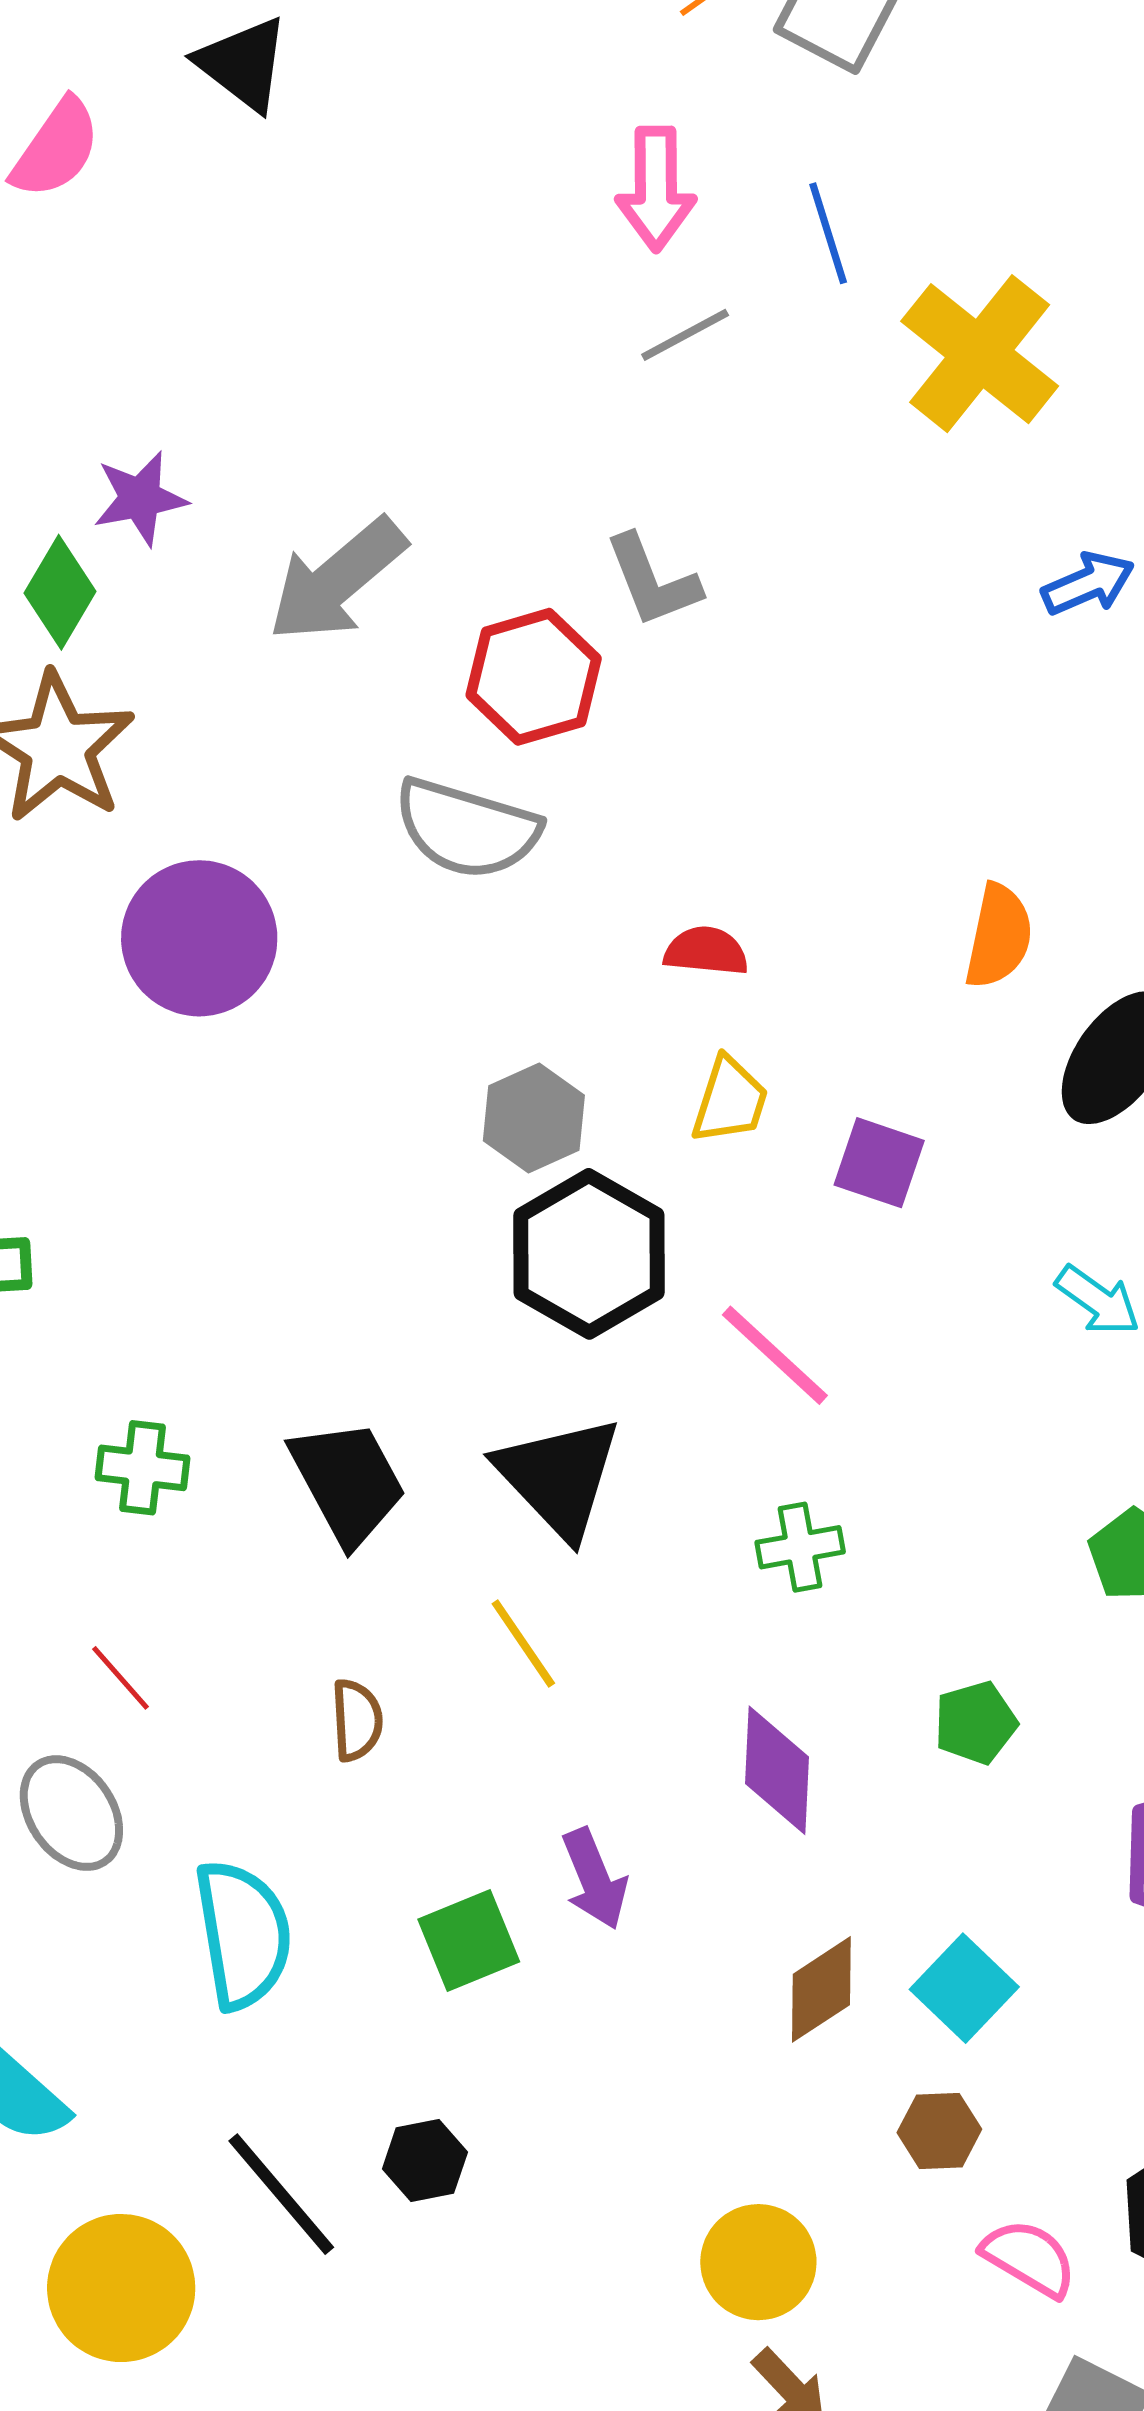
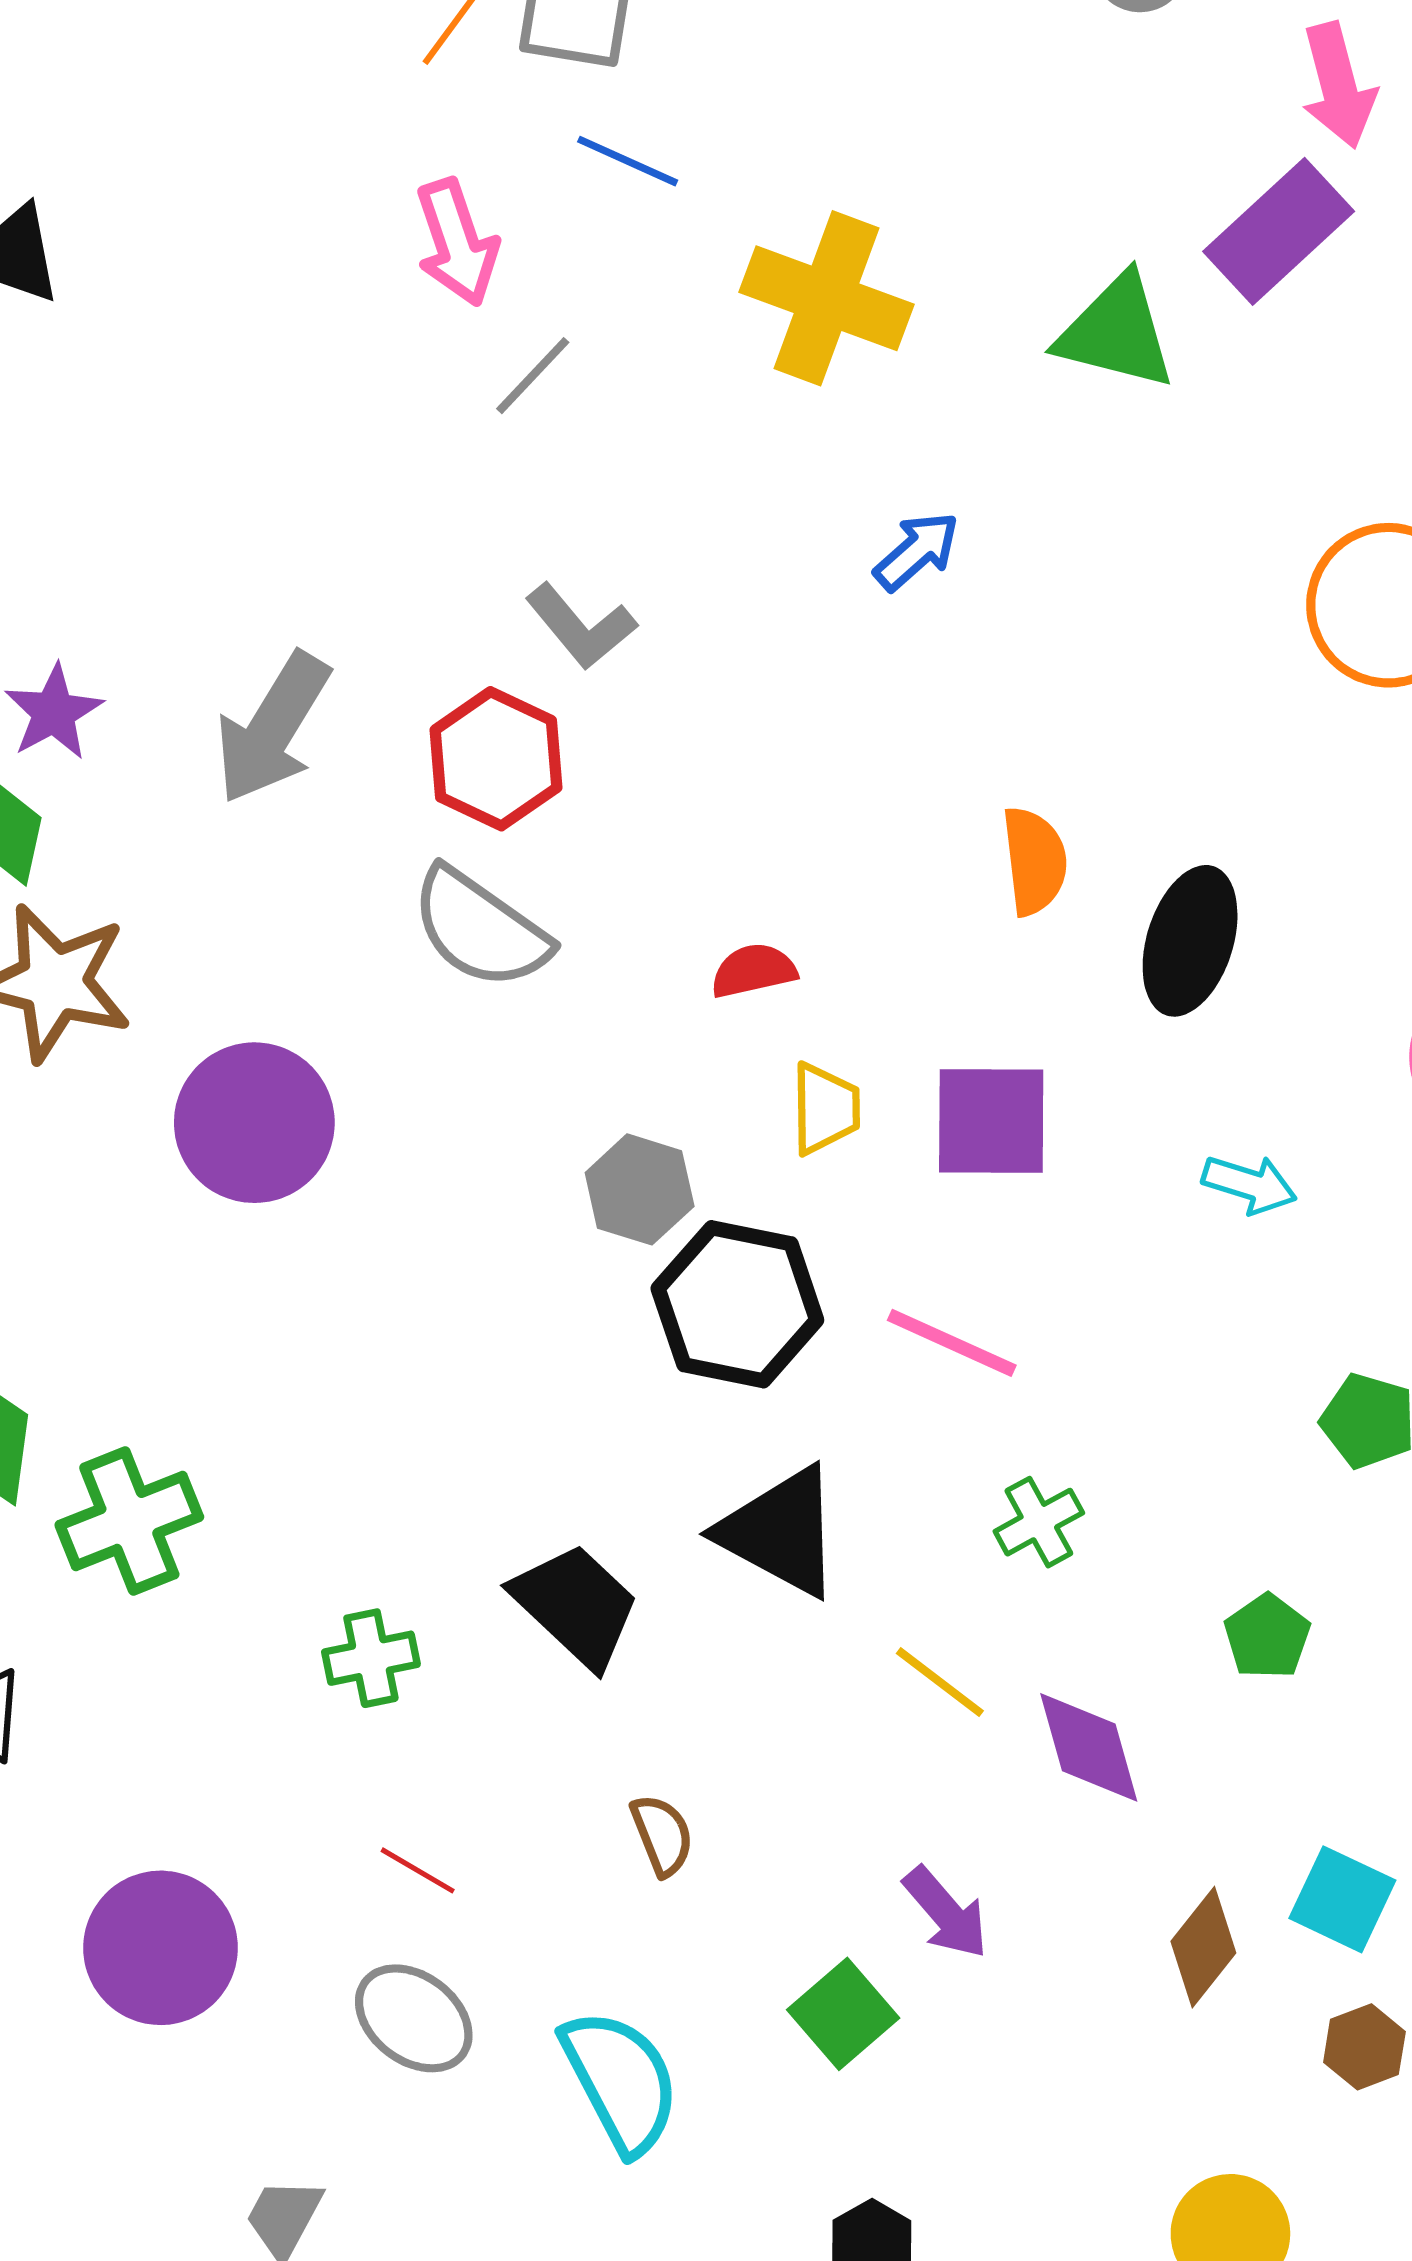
blue line: (828, 233) -> (628, 161), moved, turned -30
blue arrow: (1088, 584) -> (917, 551), moved
gray semicircle: (467, 829) -> (480, 929), turned 37
purple square: (879, 1163) -> (991, 1121), size x1.4
yellow line: (523, 1643) -> (940, 1682), moved

